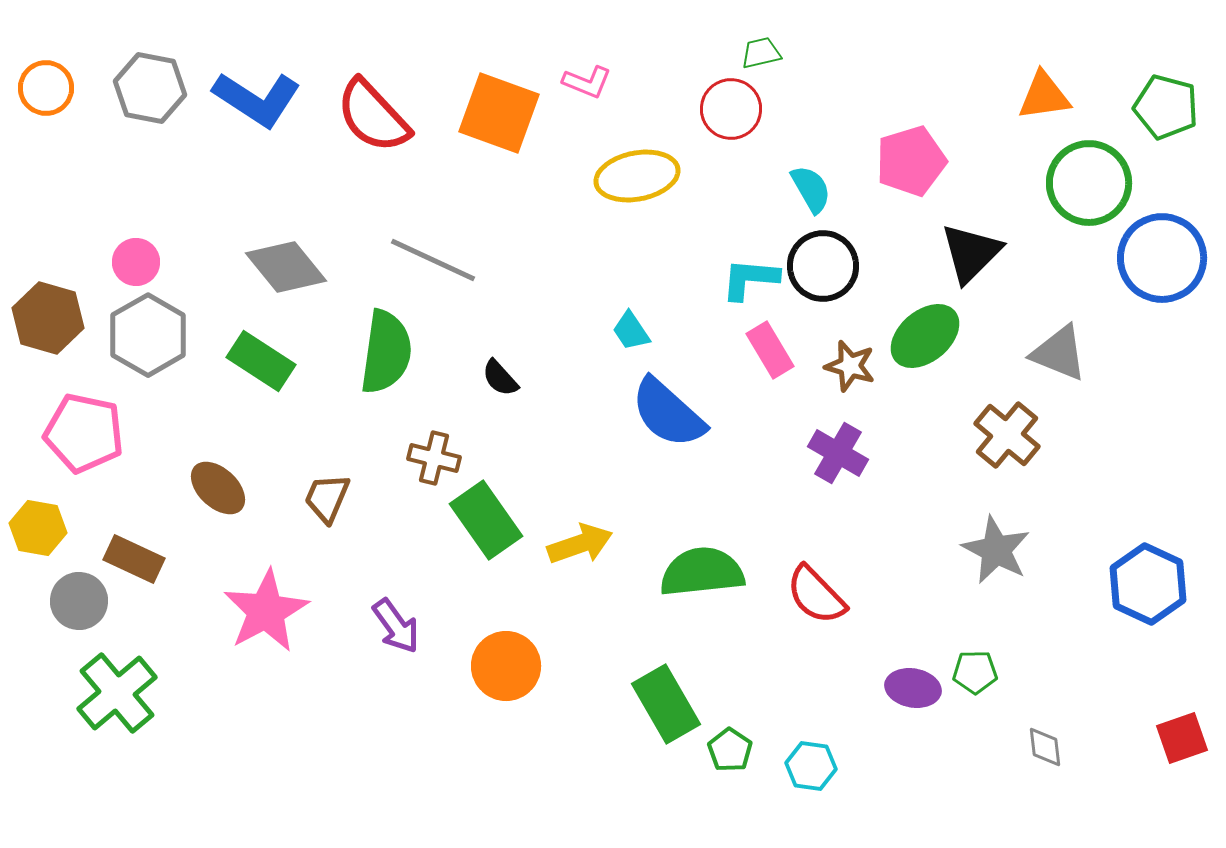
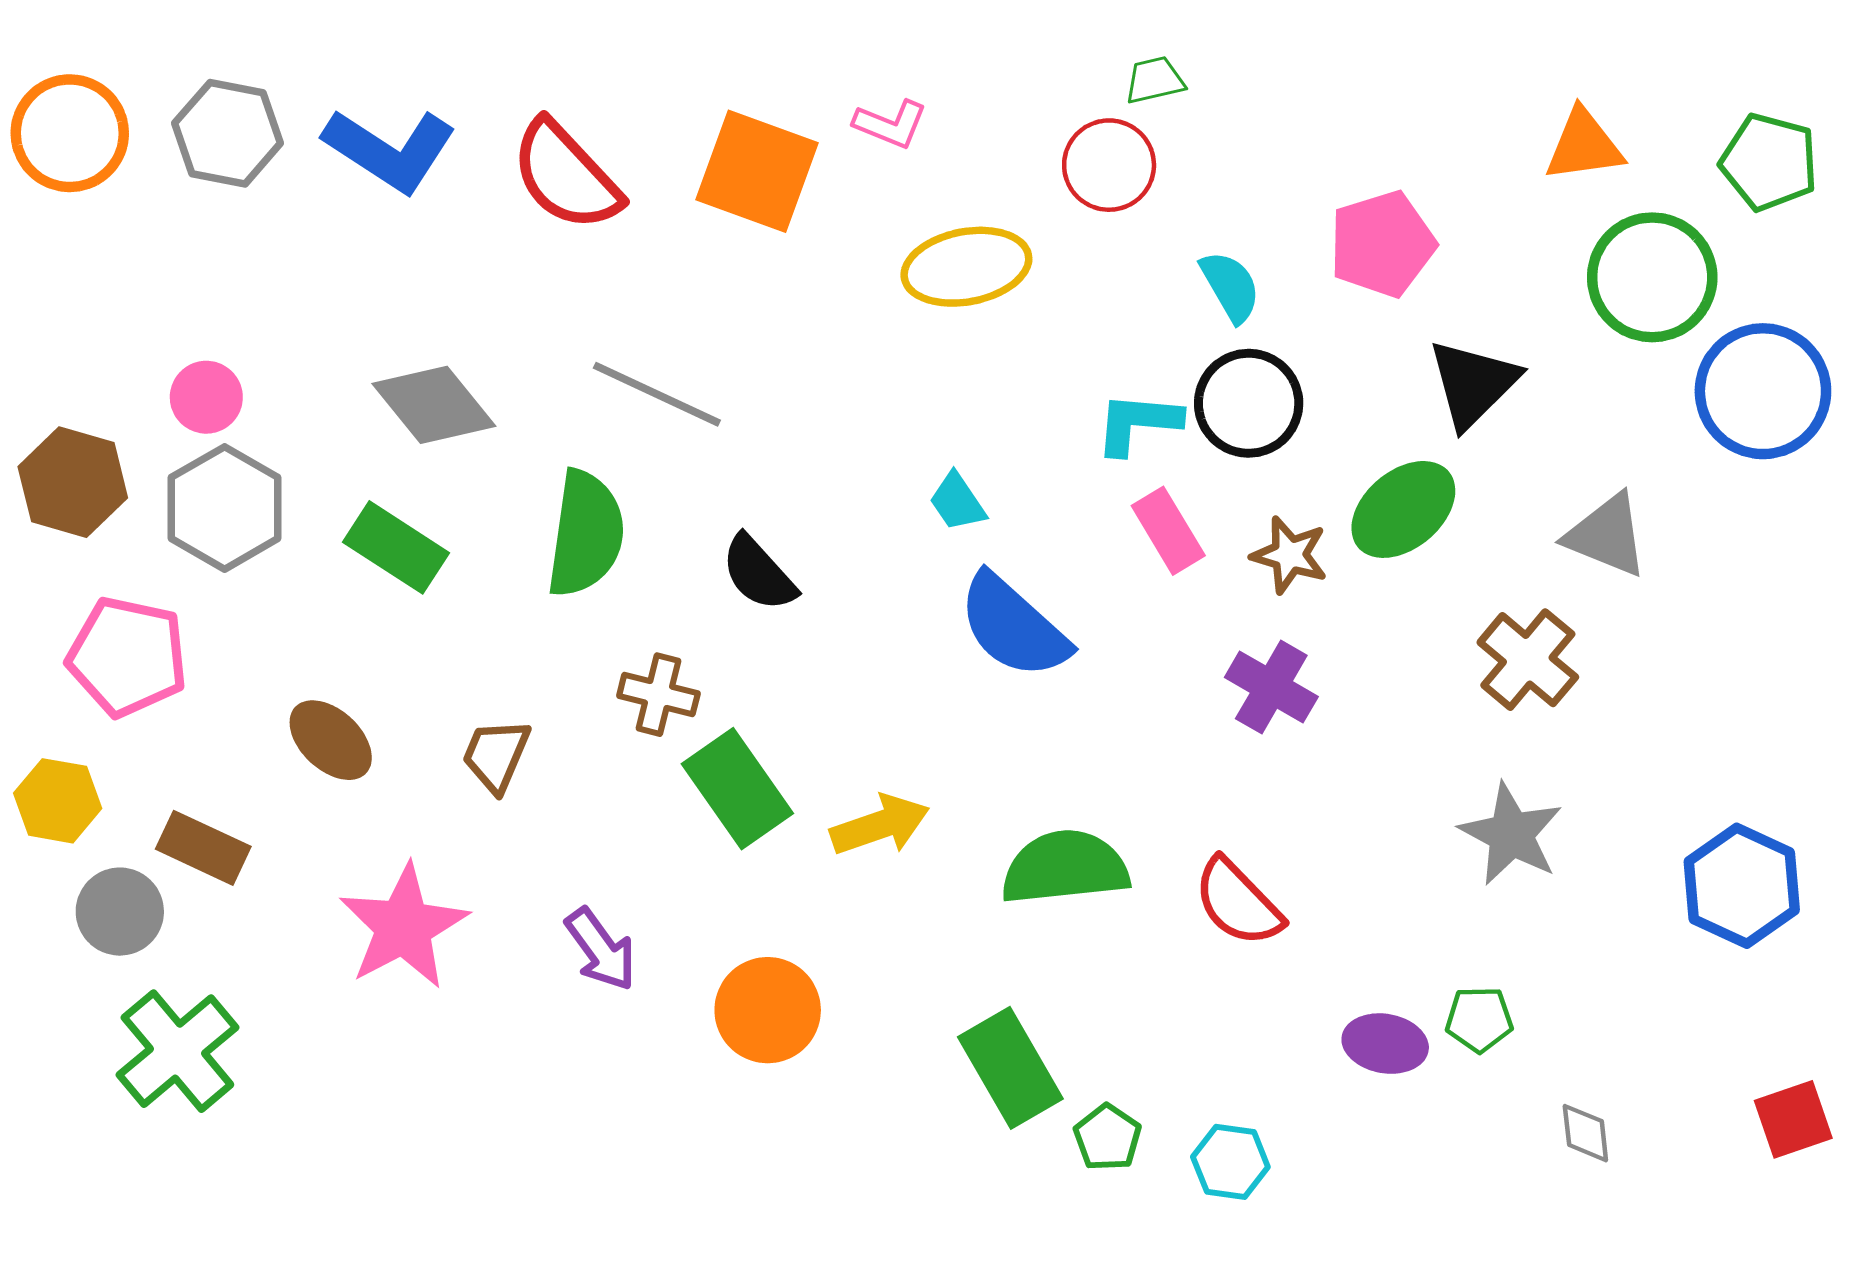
orange circle: (46, 88) -> (70, 133), size x1.4
black semicircle: (500, 378) -> (759, 573), size x1.4

